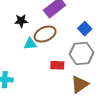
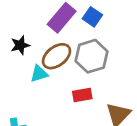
blue square: (85, 29) -> (92, 17), moved
gray hexagon: (81, 53) -> (92, 56), moved

